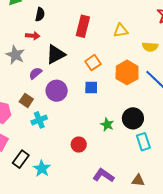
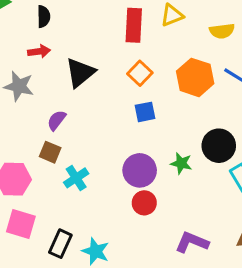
red rectangle: (83, 26) -> (134, 25), moved
purple semicircle: (35, 73) -> (57, 120), moved
purple circle: (57, 91) -> (140, 170), moved

